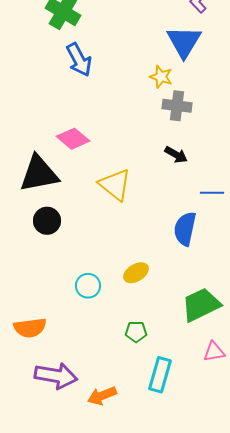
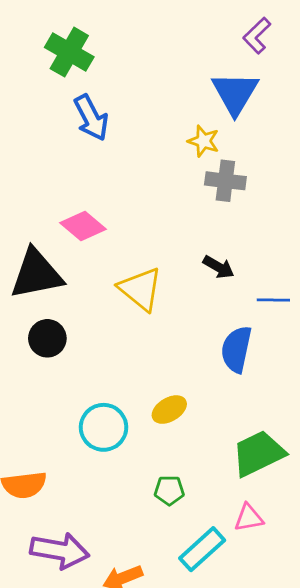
black arrow: (176, 155) -> (219, 267), moved
cyan circle: (88, 286) -> (104, 427), size x1.4
pink triangle: (214, 352) -> (249, 518), moved
cyan rectangle: (160, 375) -> (202, 549), turned 32

